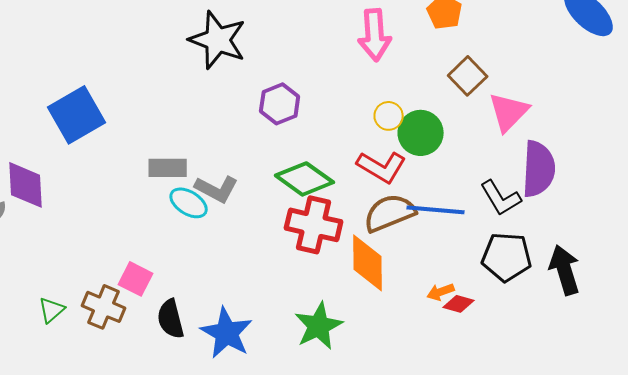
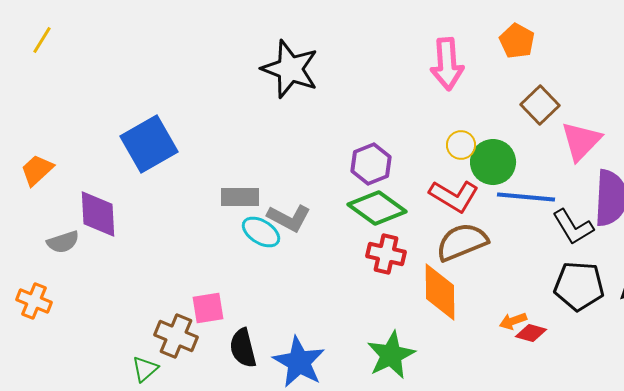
purple hexagon: (280, 104) -> (371, 164), moved
blue line: (436, 210) -> (526, 197), moved
red cross: (314, 225) -> (386, 254), size x0.7
pink square: (136, 279) -> (208, 308), turned -36
green triangle: (52, 310) -> (145, 369), moved

